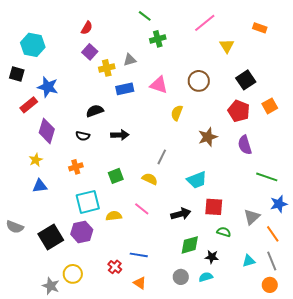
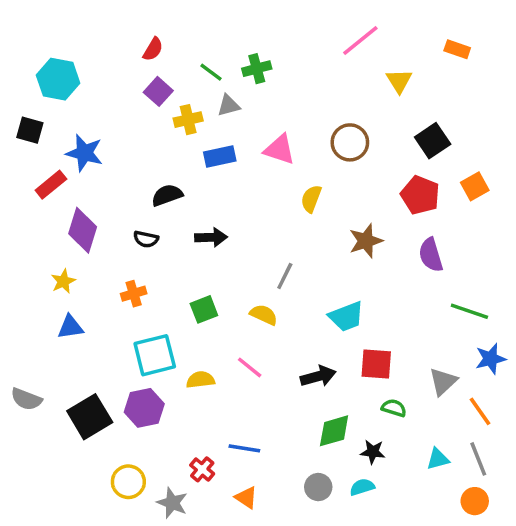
green line: (145, 16) -> (211, 72), moved
green cross: (158, 39) -> (257, 69), moved
gray star: (51, 286) -> (172, 503), moved

